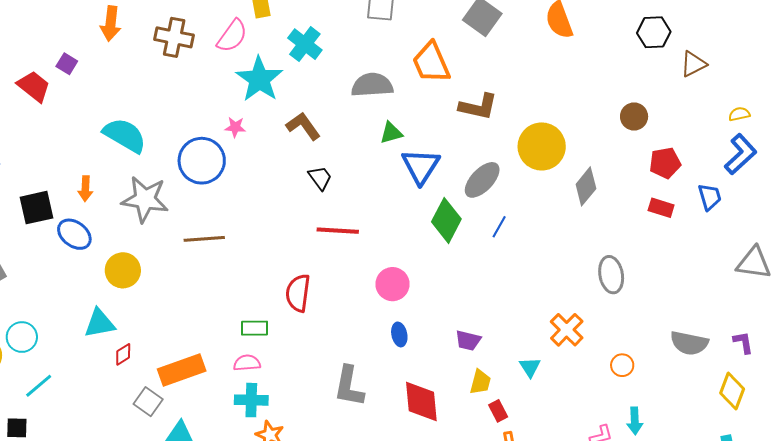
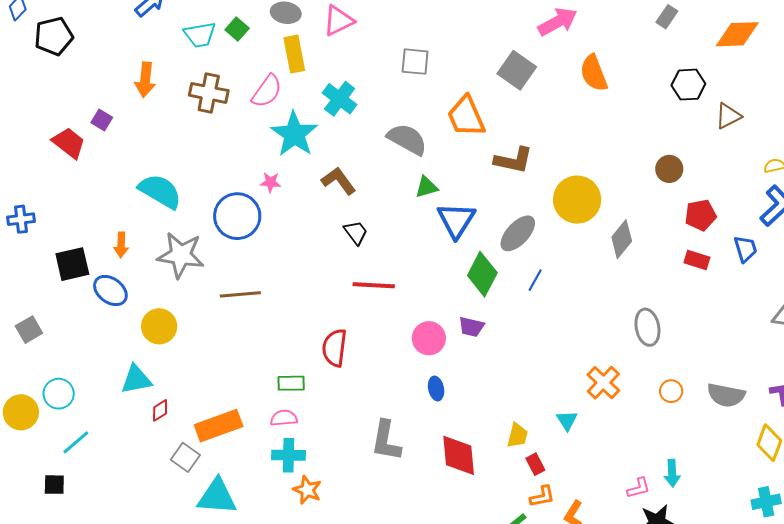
gray semicircle: (372, 85) -> (407, 139), turned 33
purple trapezoid: (468, 340) -> (471, 327), moved
orange circle: (622, 365) -> (671, 391), moved

